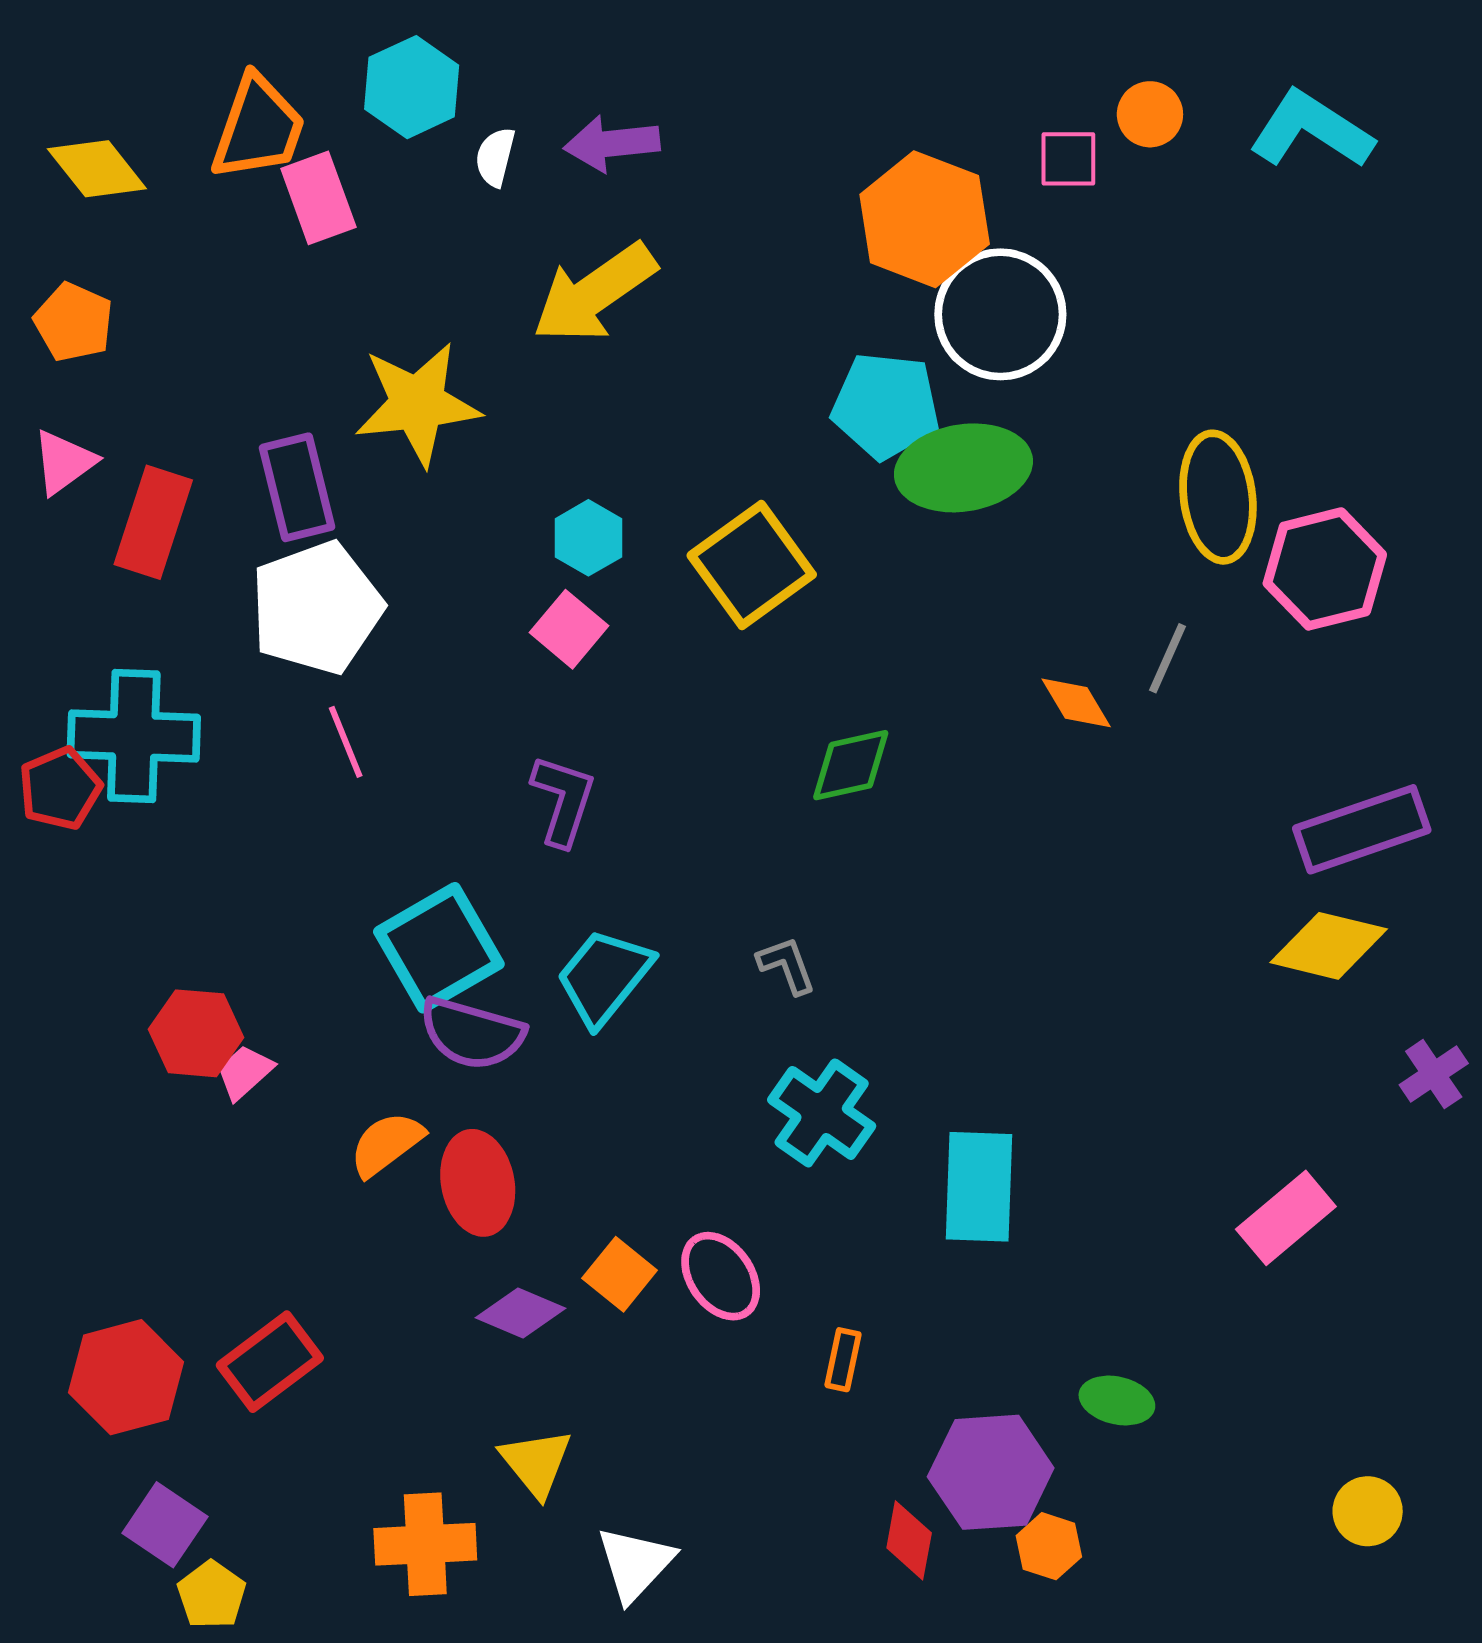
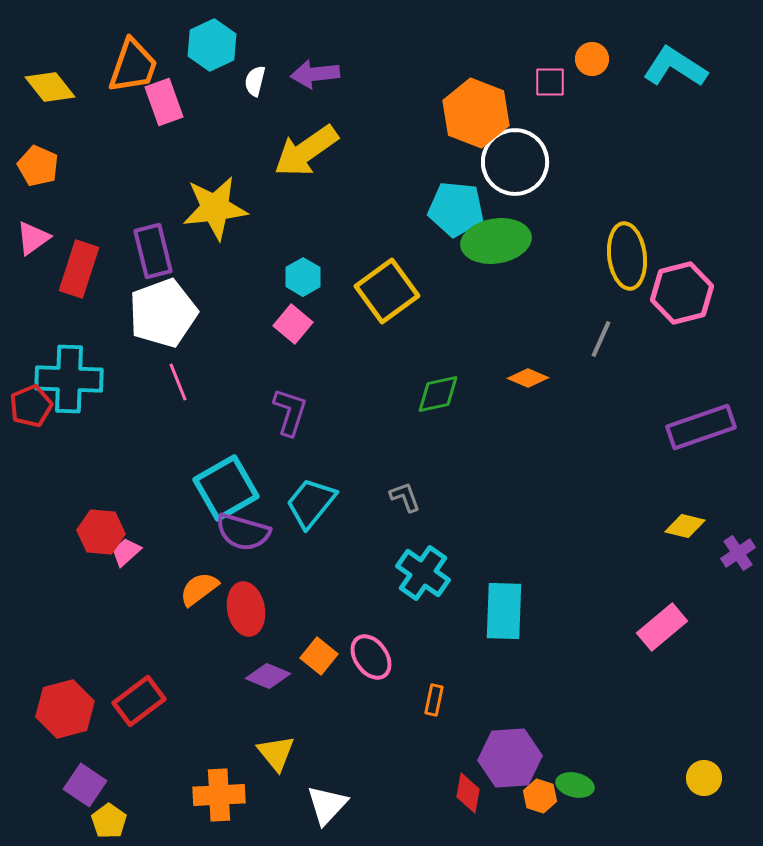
orange diamond: (1076, 703) -> (528, 378), moved, turned -36
yellow diamond: (1329, 946) -> (685, 526), moved, size x0.7
green ellipse: (1117, 1400) -> (575, 785), moved

